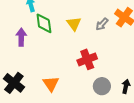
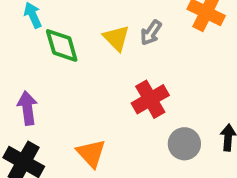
gray arrow: (102, 24) -> (151, 33), moved
purple arrow: (21, 37) -> (27, 108), moved

